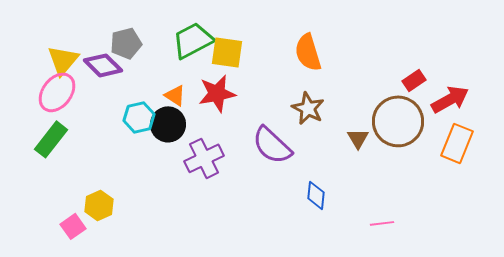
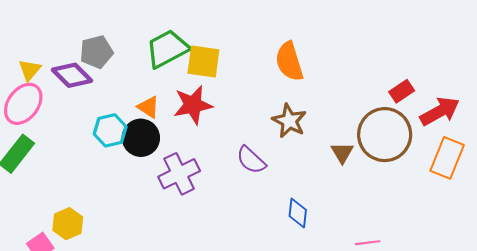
yellow triangle: (63, 60) -> (30, 70), size x0.7
purple semicircle: (272, 145) -> (251, 160), size x0.7

